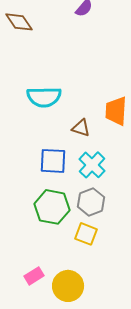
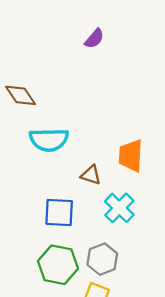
brown diamond: (19, 22) -> (20, 95), moved
cyan cross: (92, 165) -> (119, 208), moved

